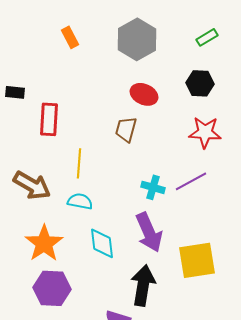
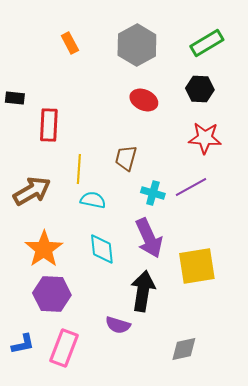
green rectangle: (207, 37) -> (207, 43), size x1.5
brown trapezoid: (126, 129) -> (126, 158), moved
brown arrow: (32, 185) -> (32, 191), turned -60
cyan semicircle: (80, 201) -> (93, 200), moved

